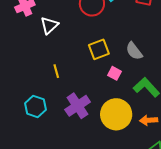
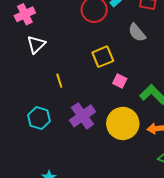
white triangle: (49, 25) -> (36, 44), moved
gray semicircle: (134, 51) -> (137, 33), moved

